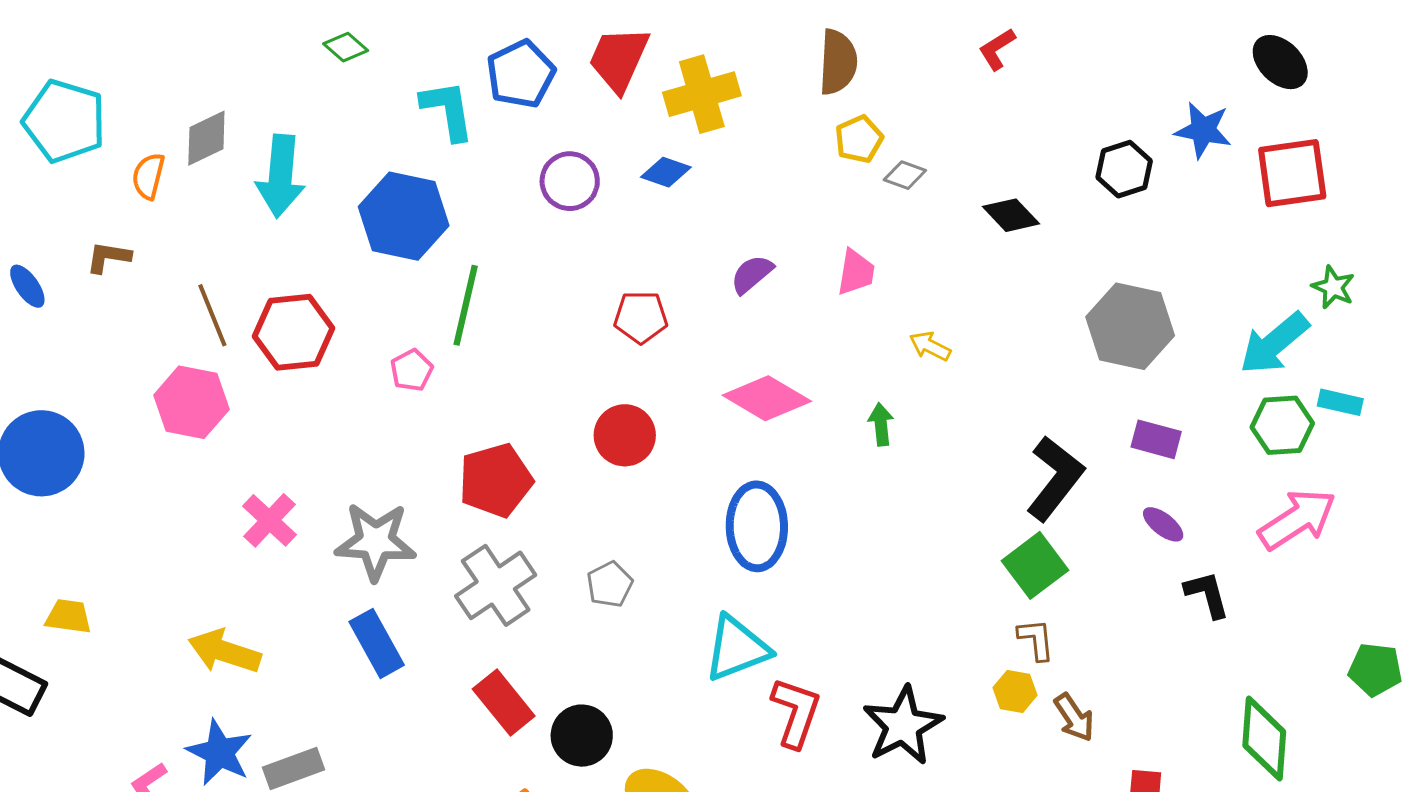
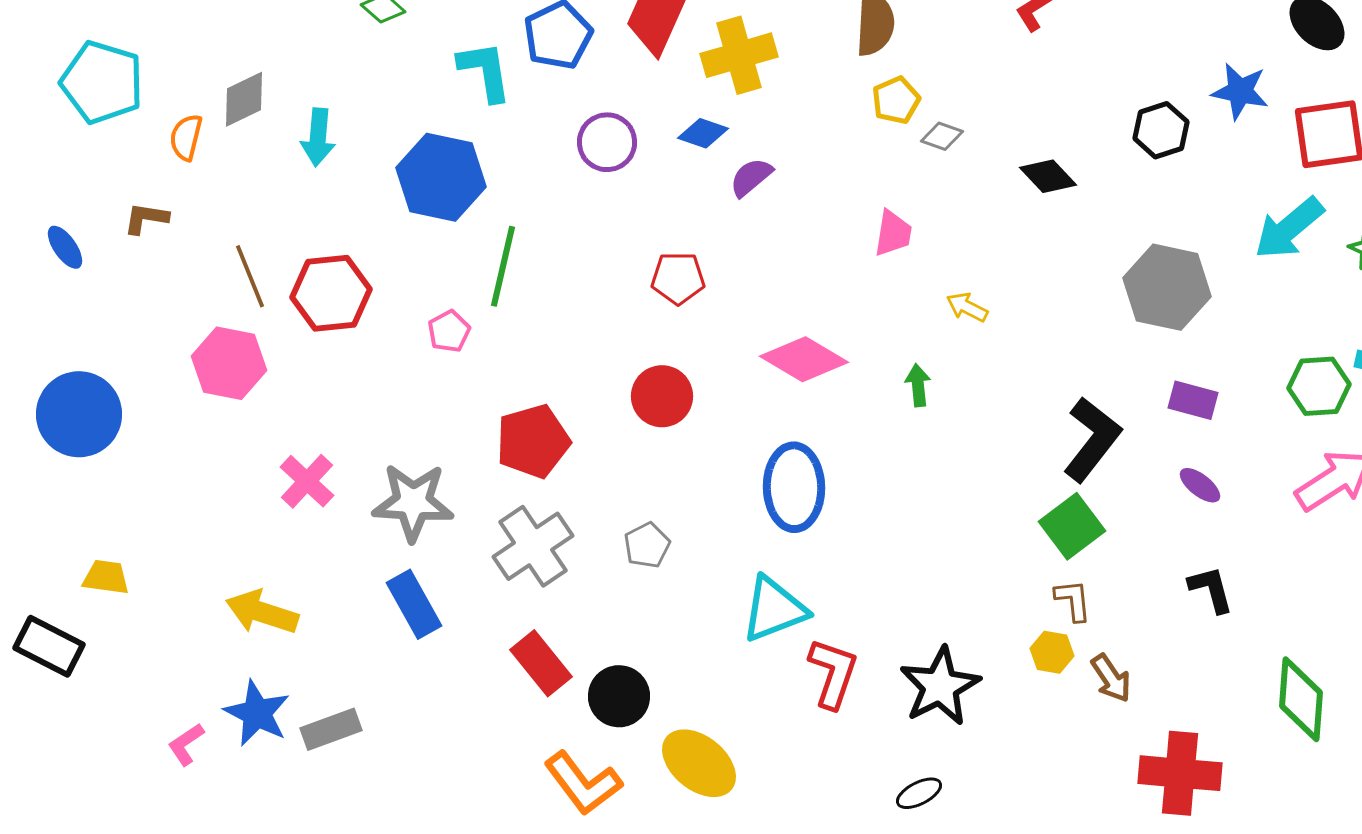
cyan arrow: (281, 176) -> (318, 137), size x0.7
purple semicircle: (752, 274) -> (751, 177), moved
cyan arrow: (1274, 343) -> (1289, 228), moved
black L-shape: (1207, 594) -> (1211, 589), moved

